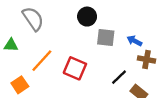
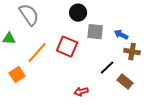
red square: (75, 68) -> (67, 47), moved

